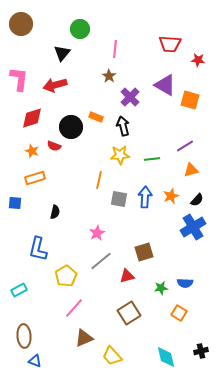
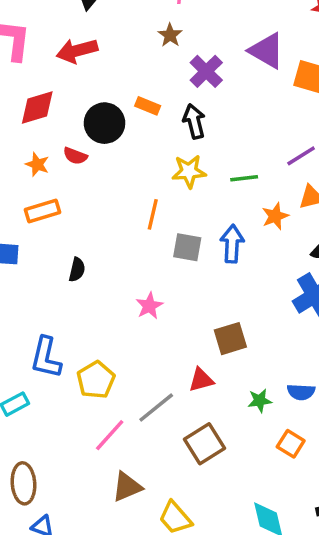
orange star: (171, 196) -> (275, 216), moved
blue L-shape: (38, 249) -> (46, 358), moved
gray line: (101, 261) -> (156, 408), moved

